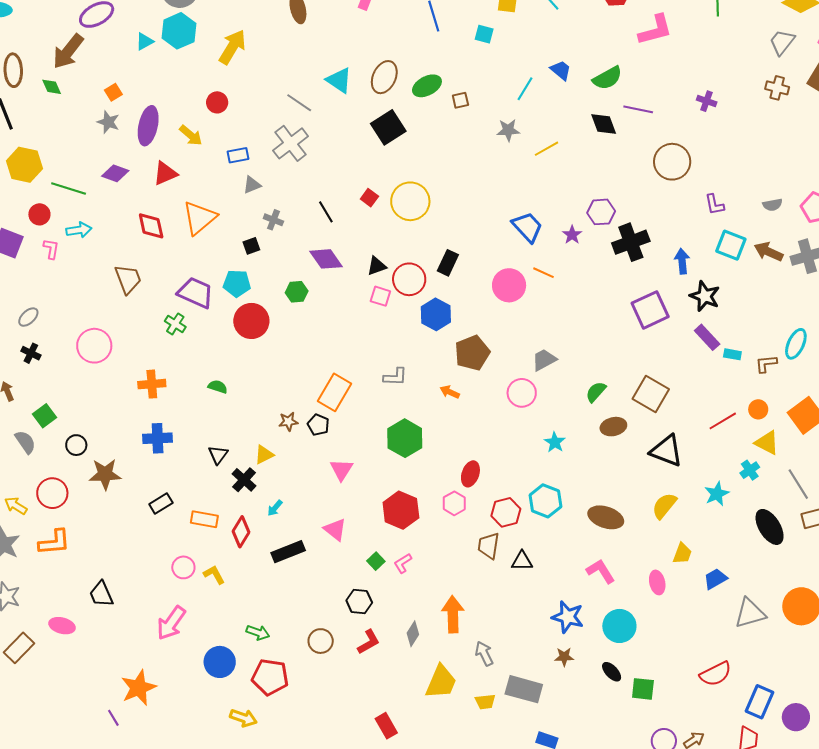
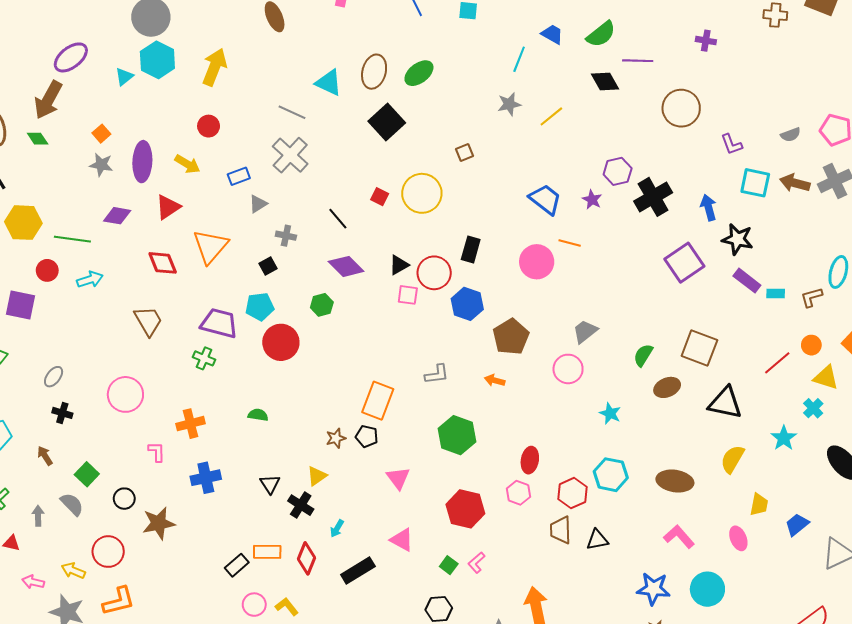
brown square: (460, 100) -> (464, 153), moved
pink L-shape: (51, 249) -> (157, 452), moved
black rectangle: (161, 504) -> (237, 565), moved

